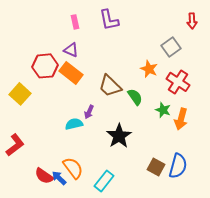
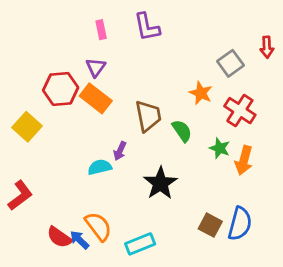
red arrow: (192, 21) -> (267, 47), moved
purple triangle: (71, 50) -> (96, 67), turned 42
brown trapezoid: (110, 86) -> (148, 116), turned -145
cyan rectangle: (104, 181) -> (140, 244), turned 30

